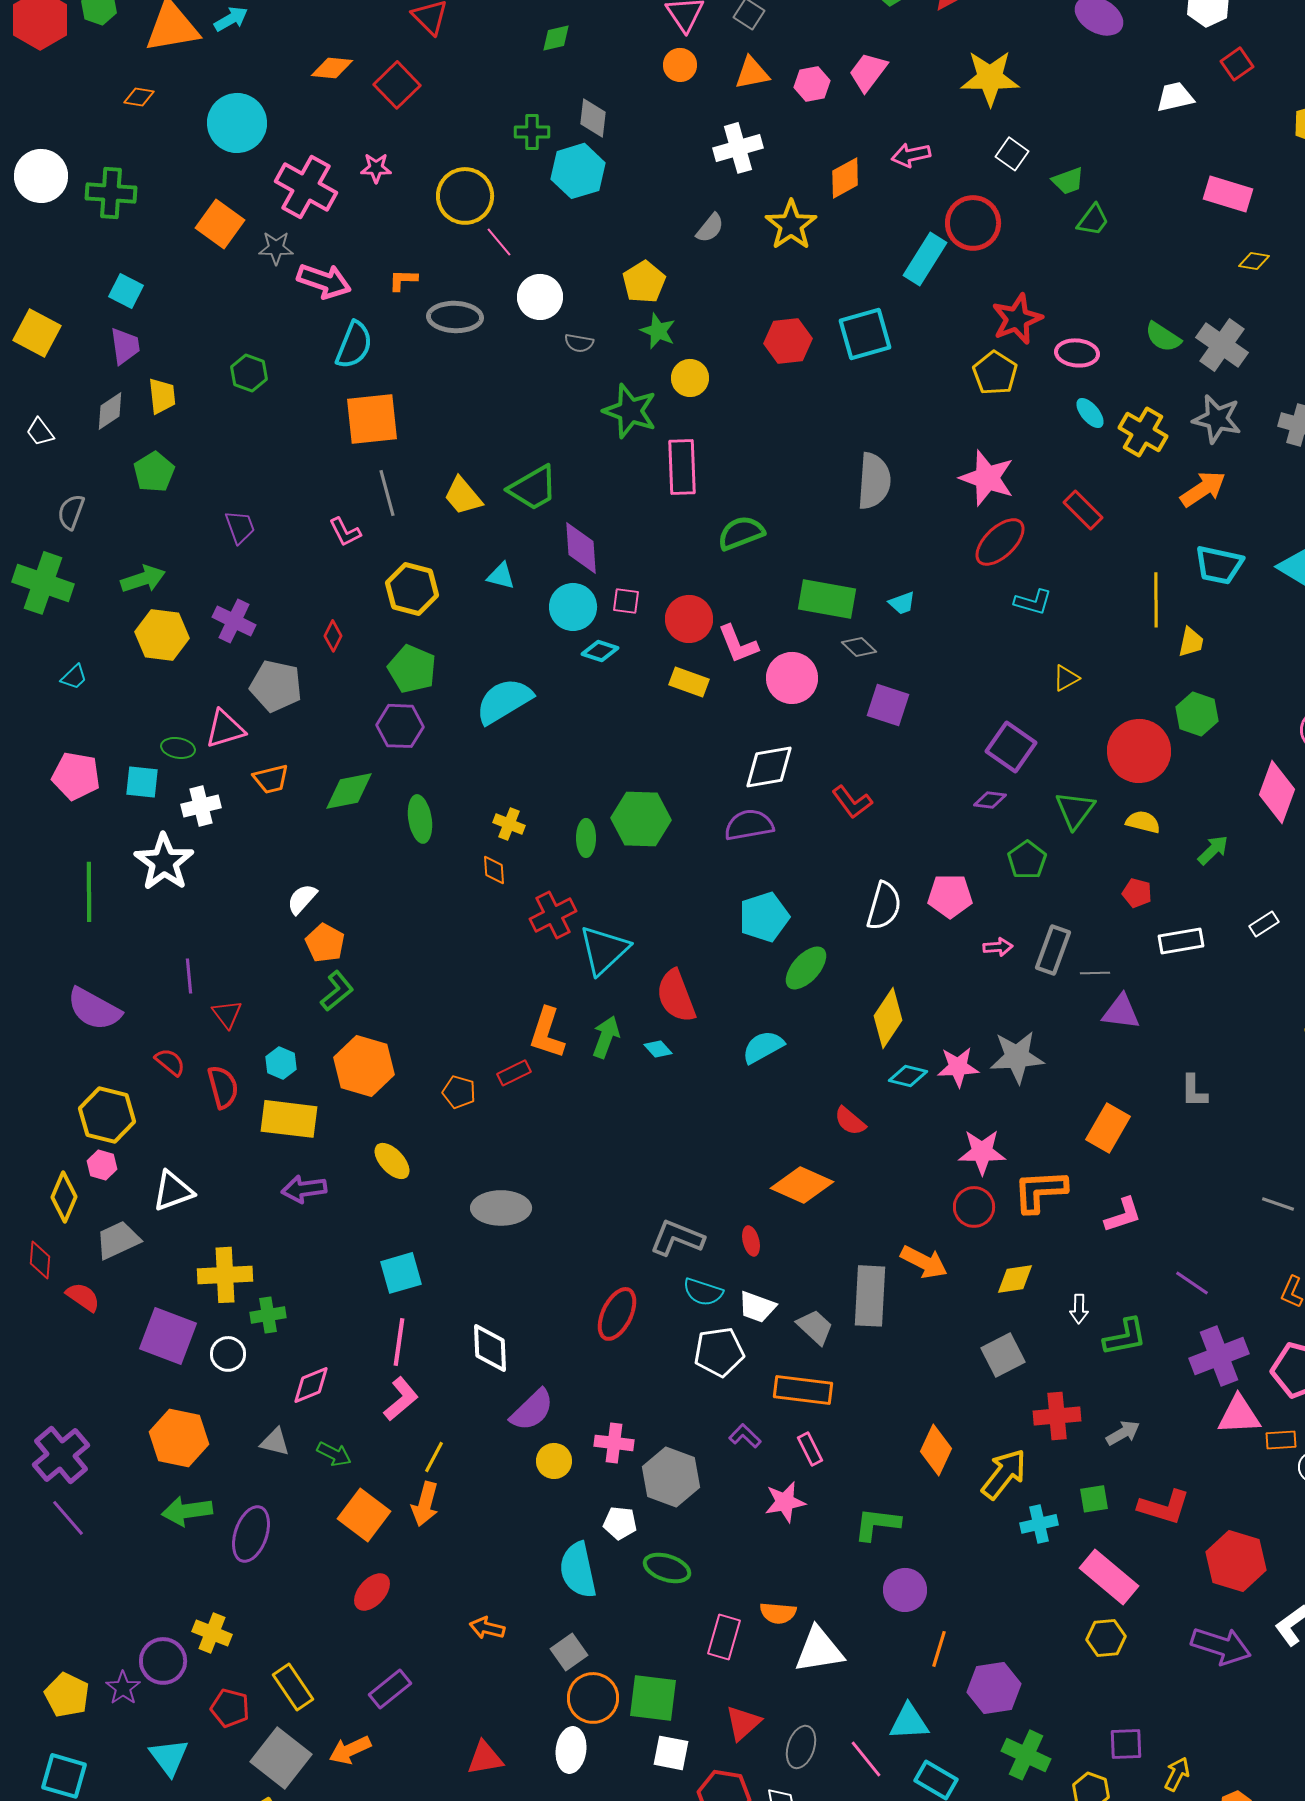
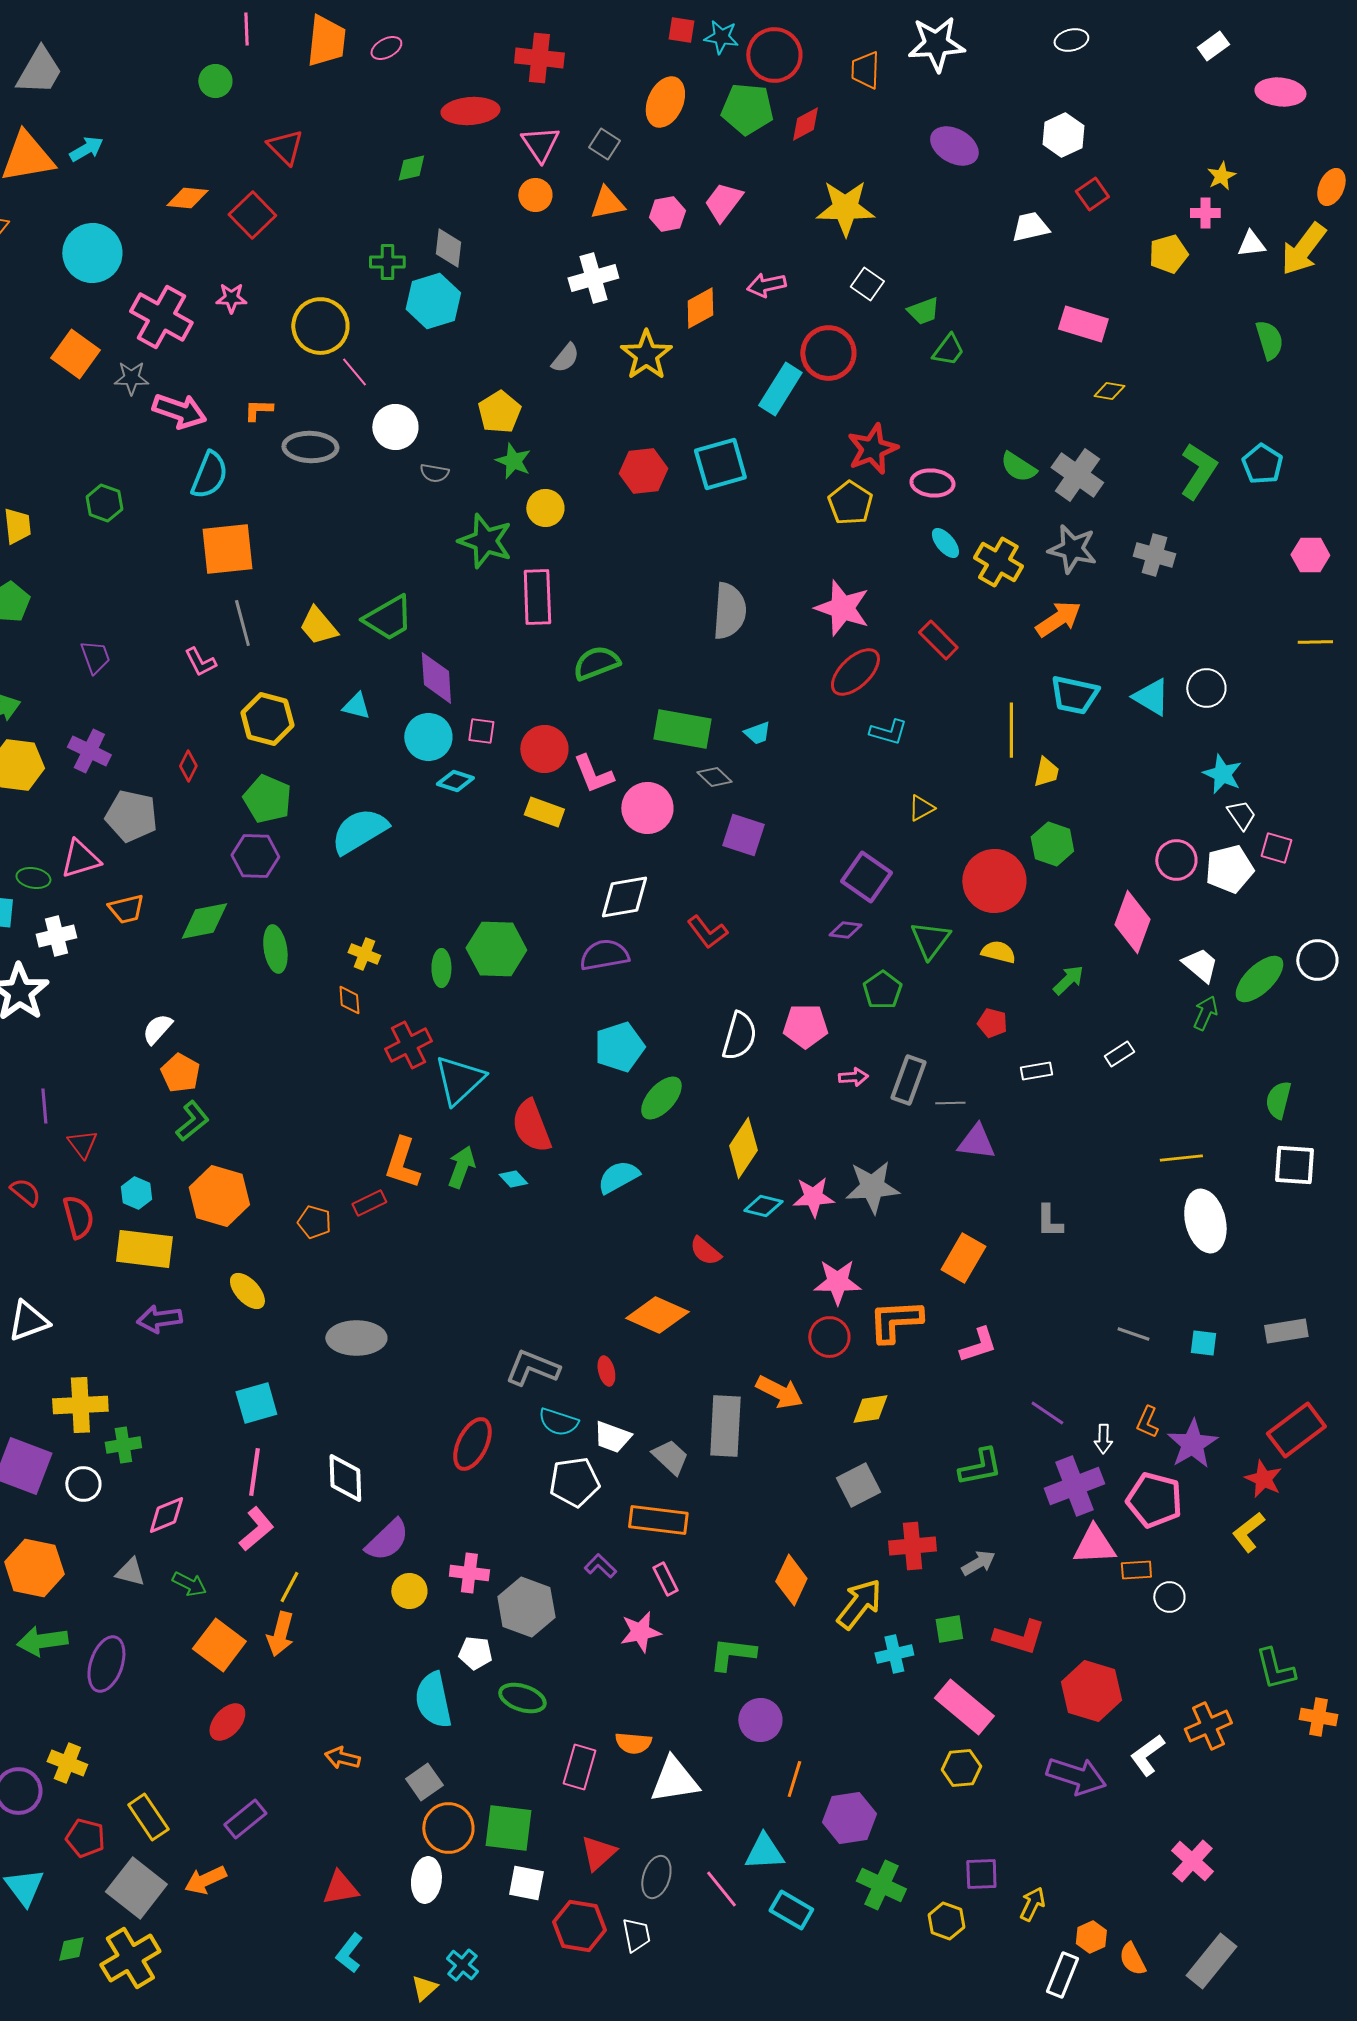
white rectangle: (1181, 941) -> (1036, 1071), size x0.7
white arrow: (1079, 1309) -> (1103, 1439), moved

